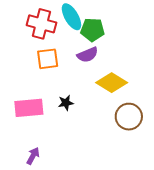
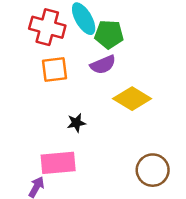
pink rectangle: (29, 108) -> (58, 163), moved
brown circle: (129, 117) -> (153, 170), moved

